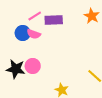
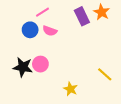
purple rectangle: (54, 20) -> (82, 16), moved, turned 66
pink semicircle: (34, 34) -> (50, 31), moved

